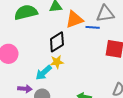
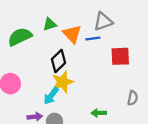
orange triangle: (74, 20) -> (72, 34), turned -42
yellow star: (57, 62) -> (63, 82), size x1.5

